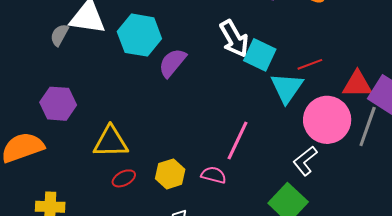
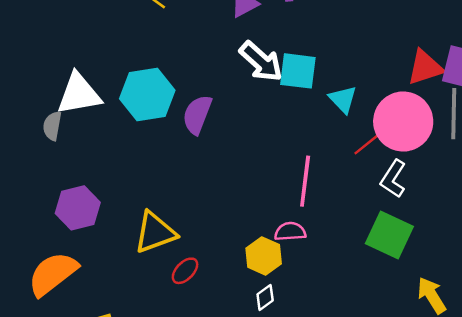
red line: (310, 64) -> (367, 144), moved
cyan triangle: (287, 88) -> (343, 99), size x0.7
yellow hexagon: (170, 174) -> (264, 256), moved

